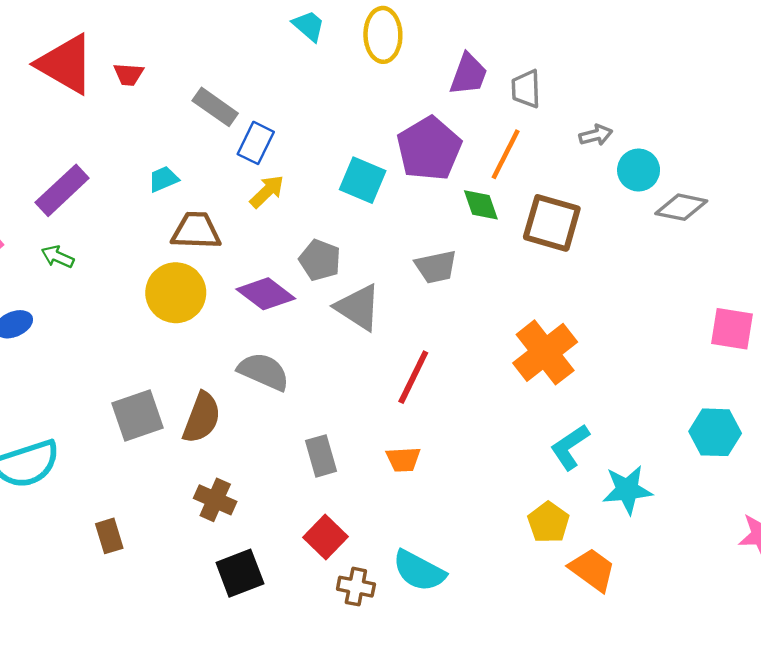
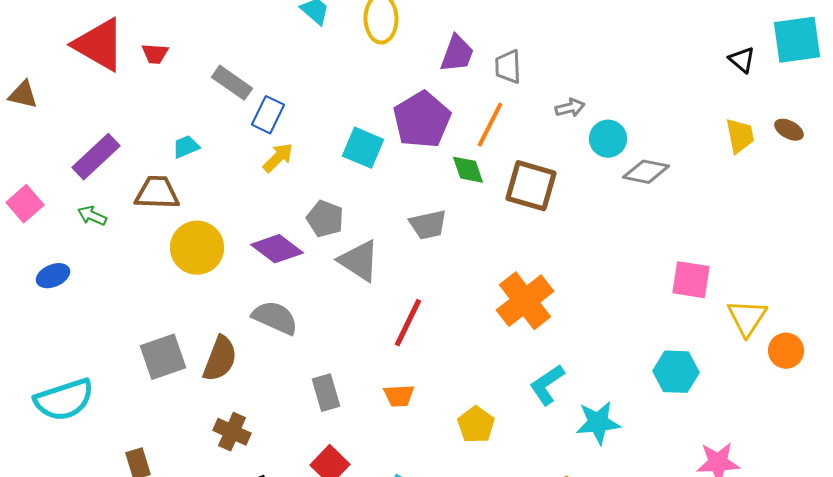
brown trapezoid: (196, 231) -> (157, 193), moved
yellow pentagon: (548, 522) -> (476, 425), moved

